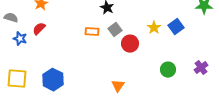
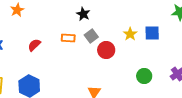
blue square: (176, 27) -> (152, 33), turned 35
red semicircle: (39, 29) -> (34, 45), moved

